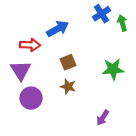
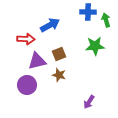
blue cross: (102, 14) -> (88, 12), turned 35
green star: (113, 69) -> (95, 46), moved
purple triangle: (21, 70) -> (37, 61), moved, turned 48

